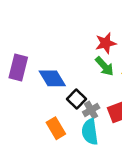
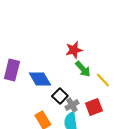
red star: (106, 43) -> (74, 50), moved

